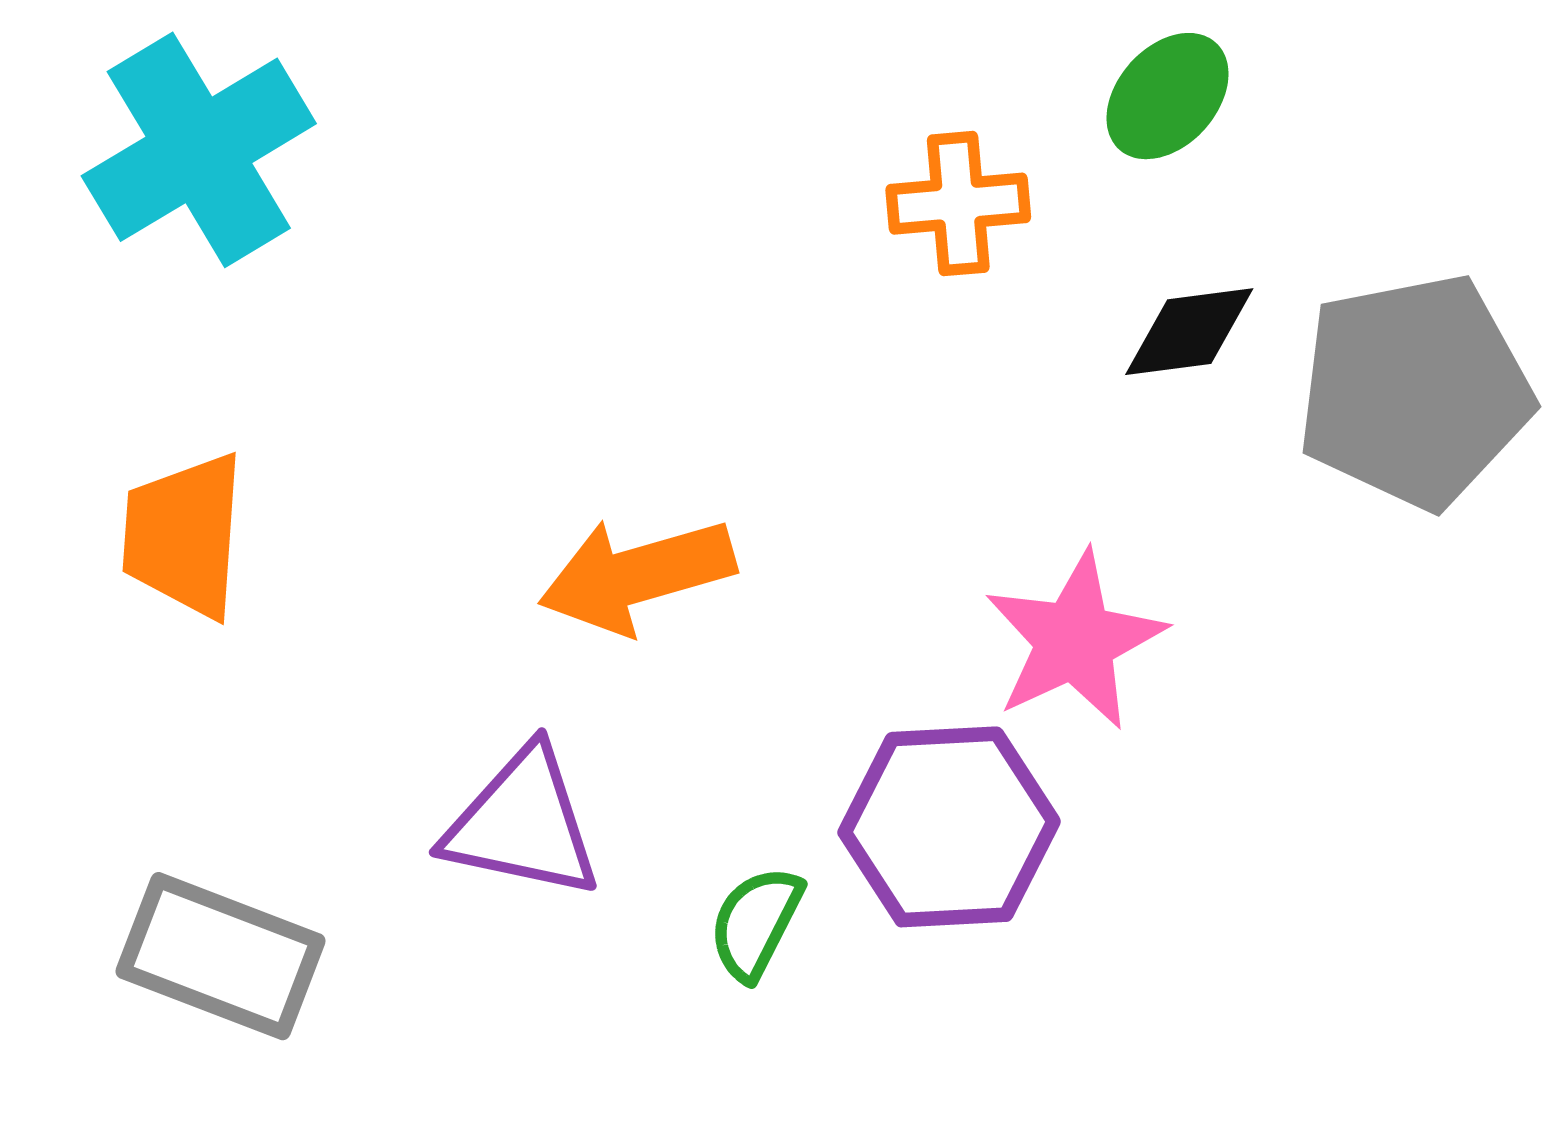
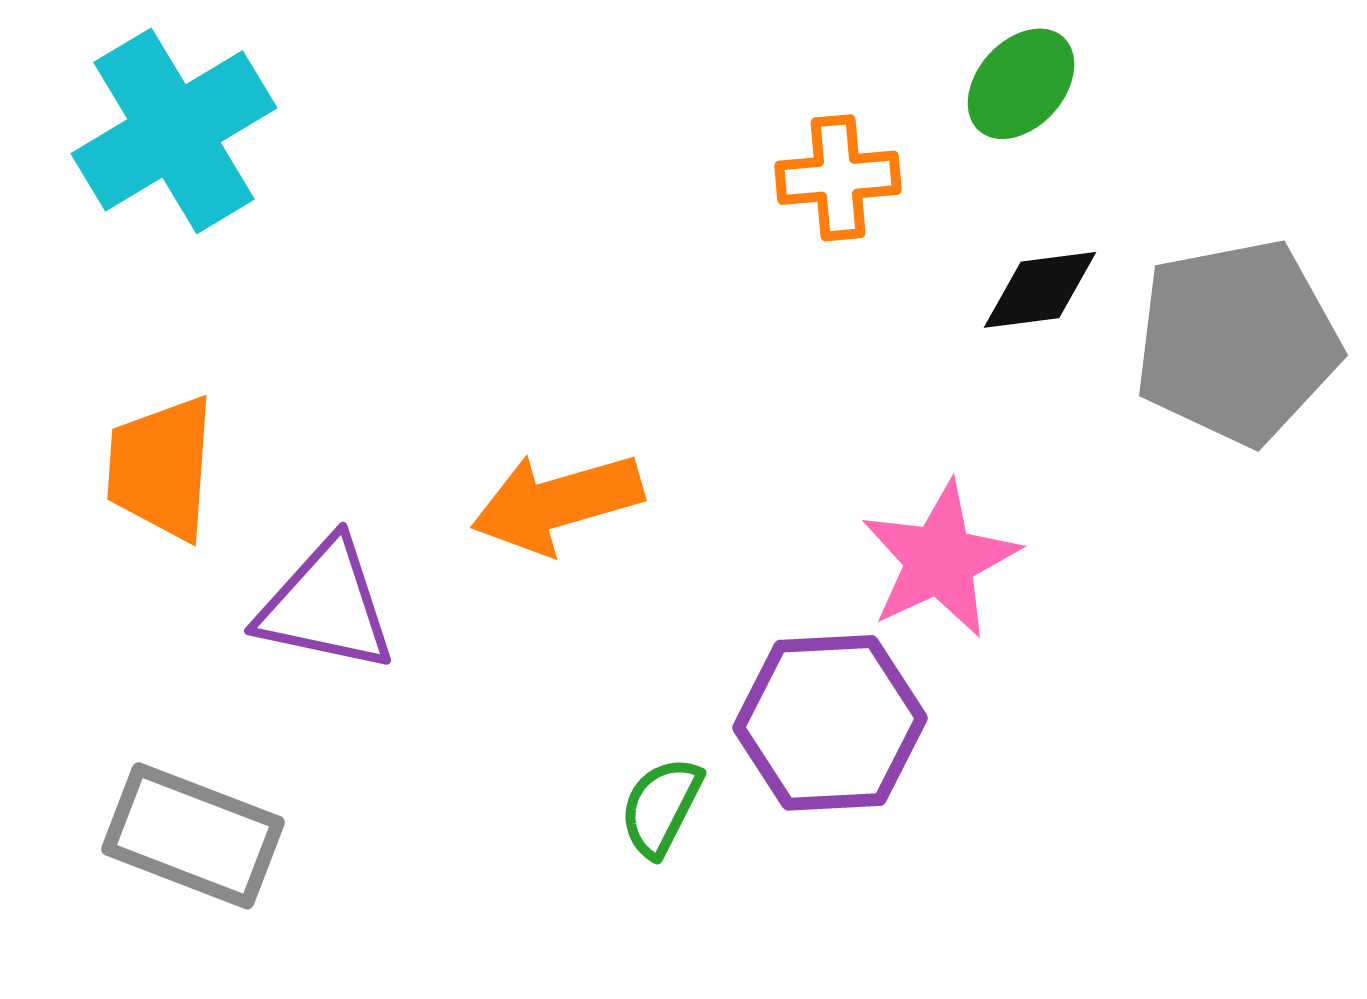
purple triangle: (522, 823) -> (326, 606), moved

